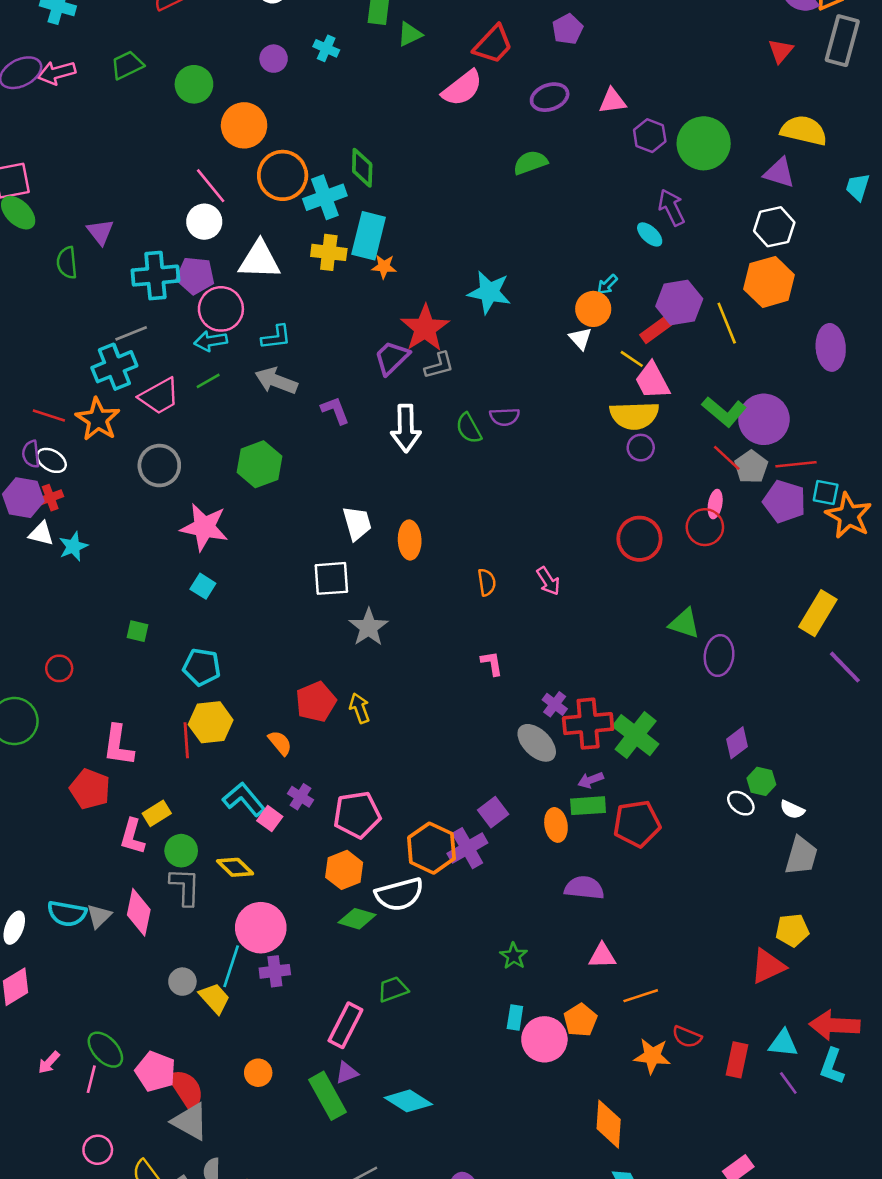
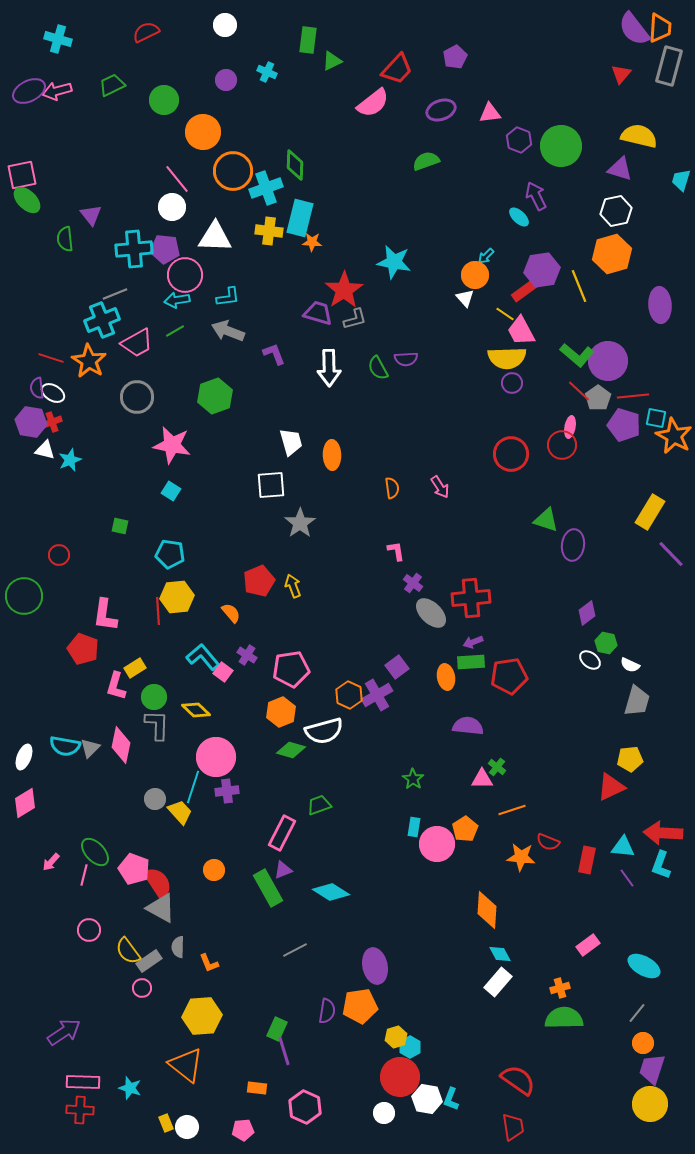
purple trapezoid: (392, 358) -> (318, 313), turned 60
purple cross: (555, 704) -> (413, 583), moved
green cross: (636, 735) -> (497, 767), moved, size x0.5
orange hexagon: (431, 848) -> (349, 695), size x0.7

